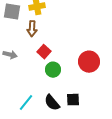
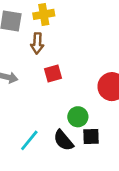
red square: (44, 52) -> (53, 73), turned 32
green circle: (53, 70) -> (78, 117), moved

